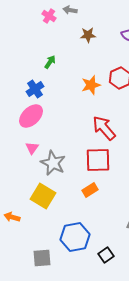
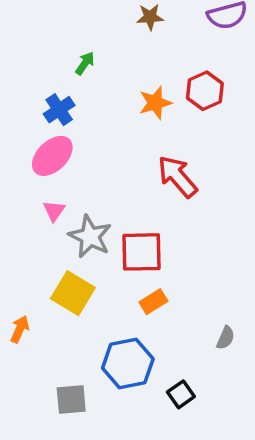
red square: (98, 160) -> (141, 252), moved
orange rectangle: (90, 190) -> (153, 302), moved
orange arrow: (12, 217) -> (20, 329), turned 98

